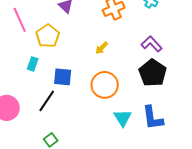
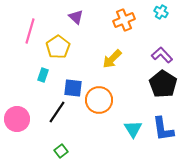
pink line: (20, 20) -> (30, 31), turned 40
yellow arrow: (102, 48) -> (112, 59), size x1.5
orange circle: (105, 85) -> (99, 100), moved

